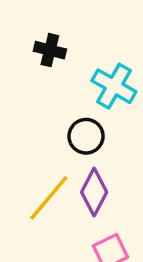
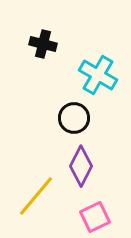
yellow line: (49, 198) -> (36, 196), moved

